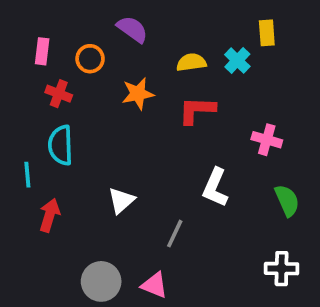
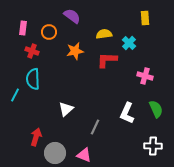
cyan cross: (237, 61) -> (129, 43), moved
cyan line: (27, 175) -> (15, 95), turned 32
white L-shape: (215, 188) -> (127, 113), moved
red arrow: (50, 215) -> (36, 137), moved

